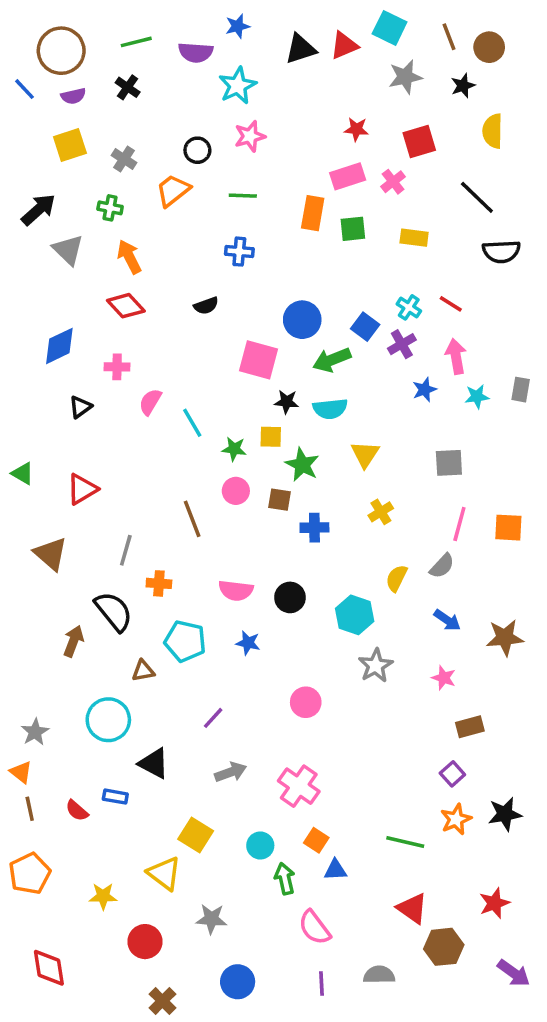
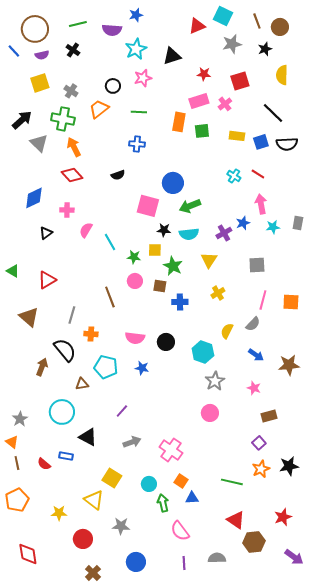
black triangle: (300, 49) -> (172, 56), moved
green cross: (110, 208) -> (63, 119), size x1.6
blue square: (365, 327) -> (261, 142), moved, turned 35
purple cross: (402, 344) -> (224, 233), moved
pink circle: (306, 702) -> (210, 413), moved

